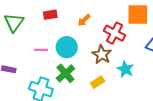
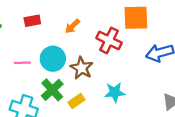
brown star: (102, 55) -> (82, 68), moved
cyan star: (125, 69) -> (115, 92), moved, turned -30
yellow rectangle: (98, 82) -> (76, 101), moved

